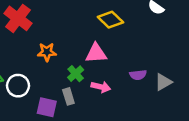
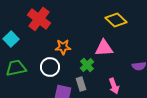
white circle: (18, 86) -> (50, 67), moved
pink arrow: (101, 87) -> (114, 86), moved, turned 56

